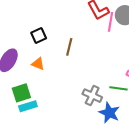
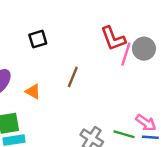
black square: (39, 35) -> (38, 39), moved

